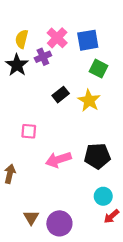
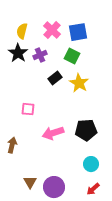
purple cross: (43, 57) -> (40, 55), moved
green square: (98, 69) -> (72, 56), moved
red arrow: (111, 216) -> (93, 189), moved

